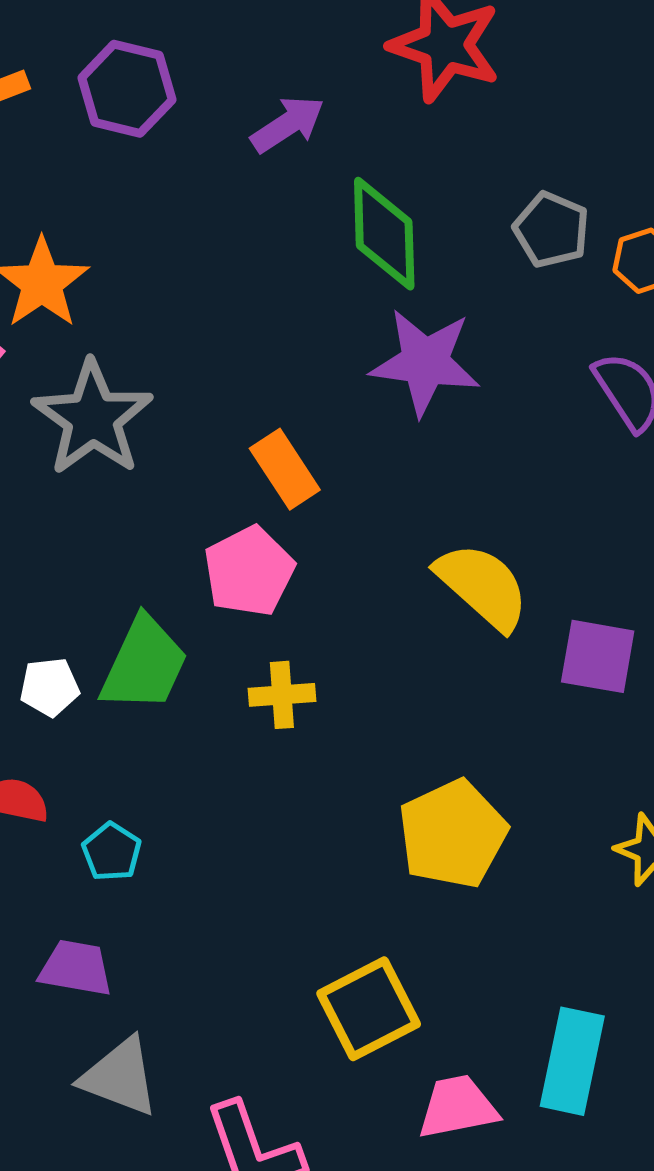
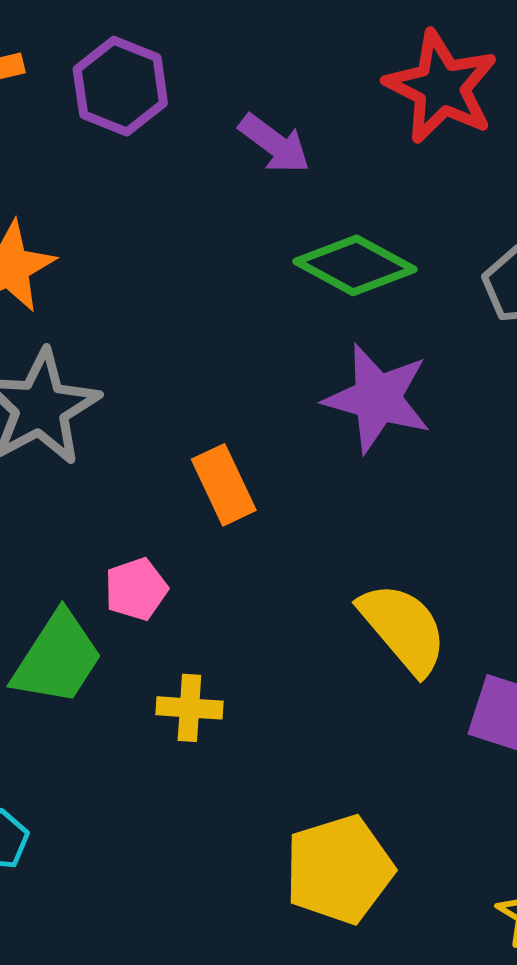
purple arrow: (288, 124) -> (275, 144), turned 62
green diamond: (384, 234) -> (355, 265), turned -68
pink pentagon: (249, 571) -> (136, 589), moved, size x0.7

